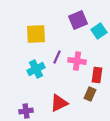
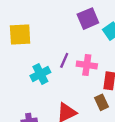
yellow square: (36, 34) -> (20, 34), moved
brown rectangle: (90, 94) -> (102, 102), turned -48

